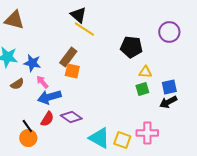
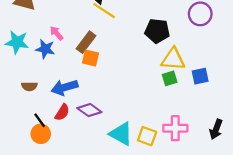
yellow triangle: (145, 72) -> (173, 59), size x1.6
pink arrow: (42, 82) -> (57, 33), moved
brown semicircle: (17, 84) -> (29, 86), moved, turned 32
black arrow: (168, 102) -> (216, 129), moved, turned -42

